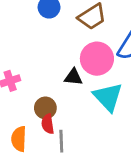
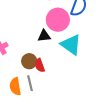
red semicircle: (48, 124) -> (40, 65), moved
gray line: (61, 141) -> (30, 83), moved

